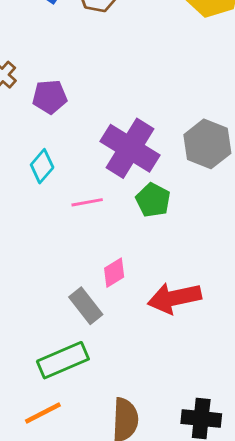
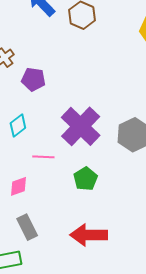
green pentagon: (153, 200) -> (85, 179), moved
pink diamond: (114, 273) -> (18, 186), moved

